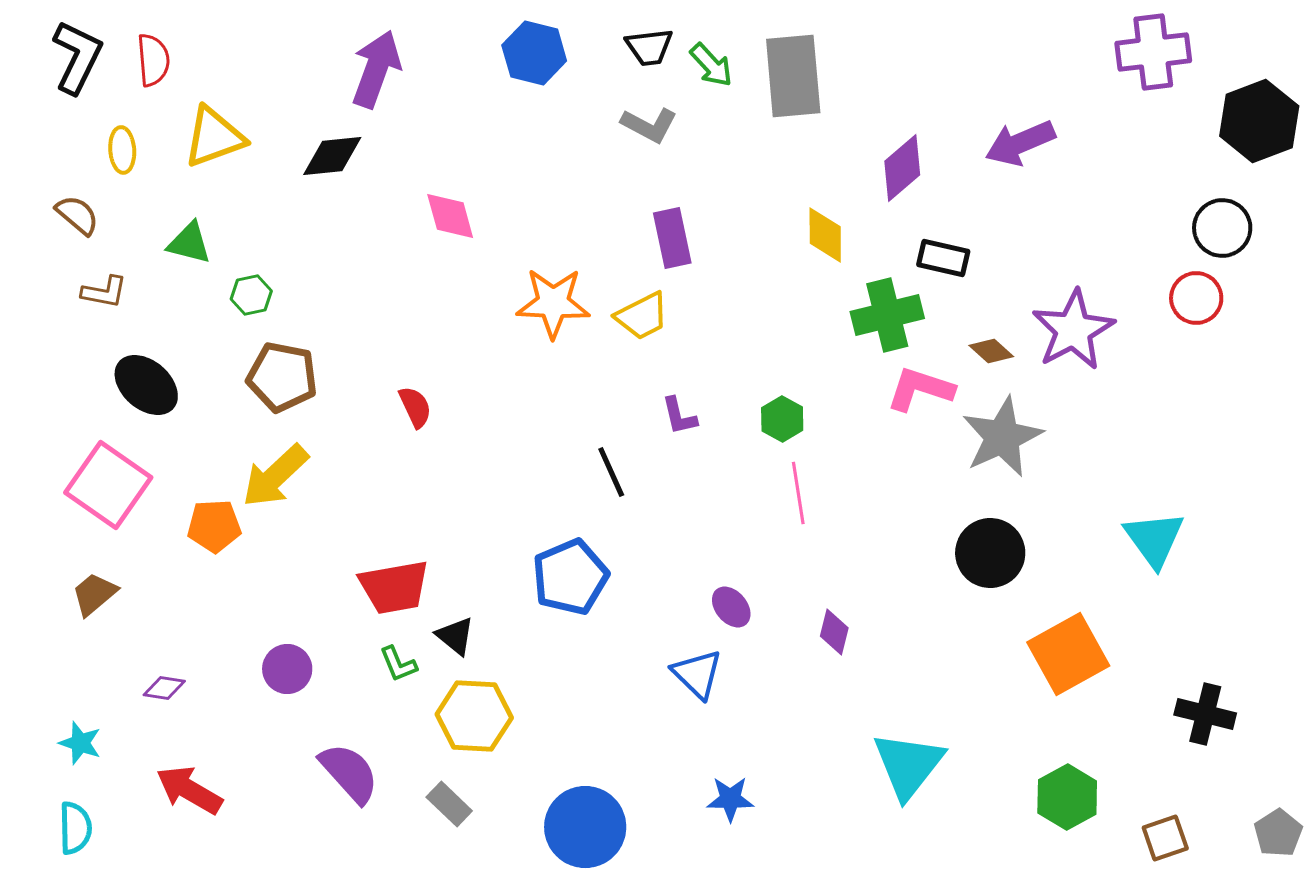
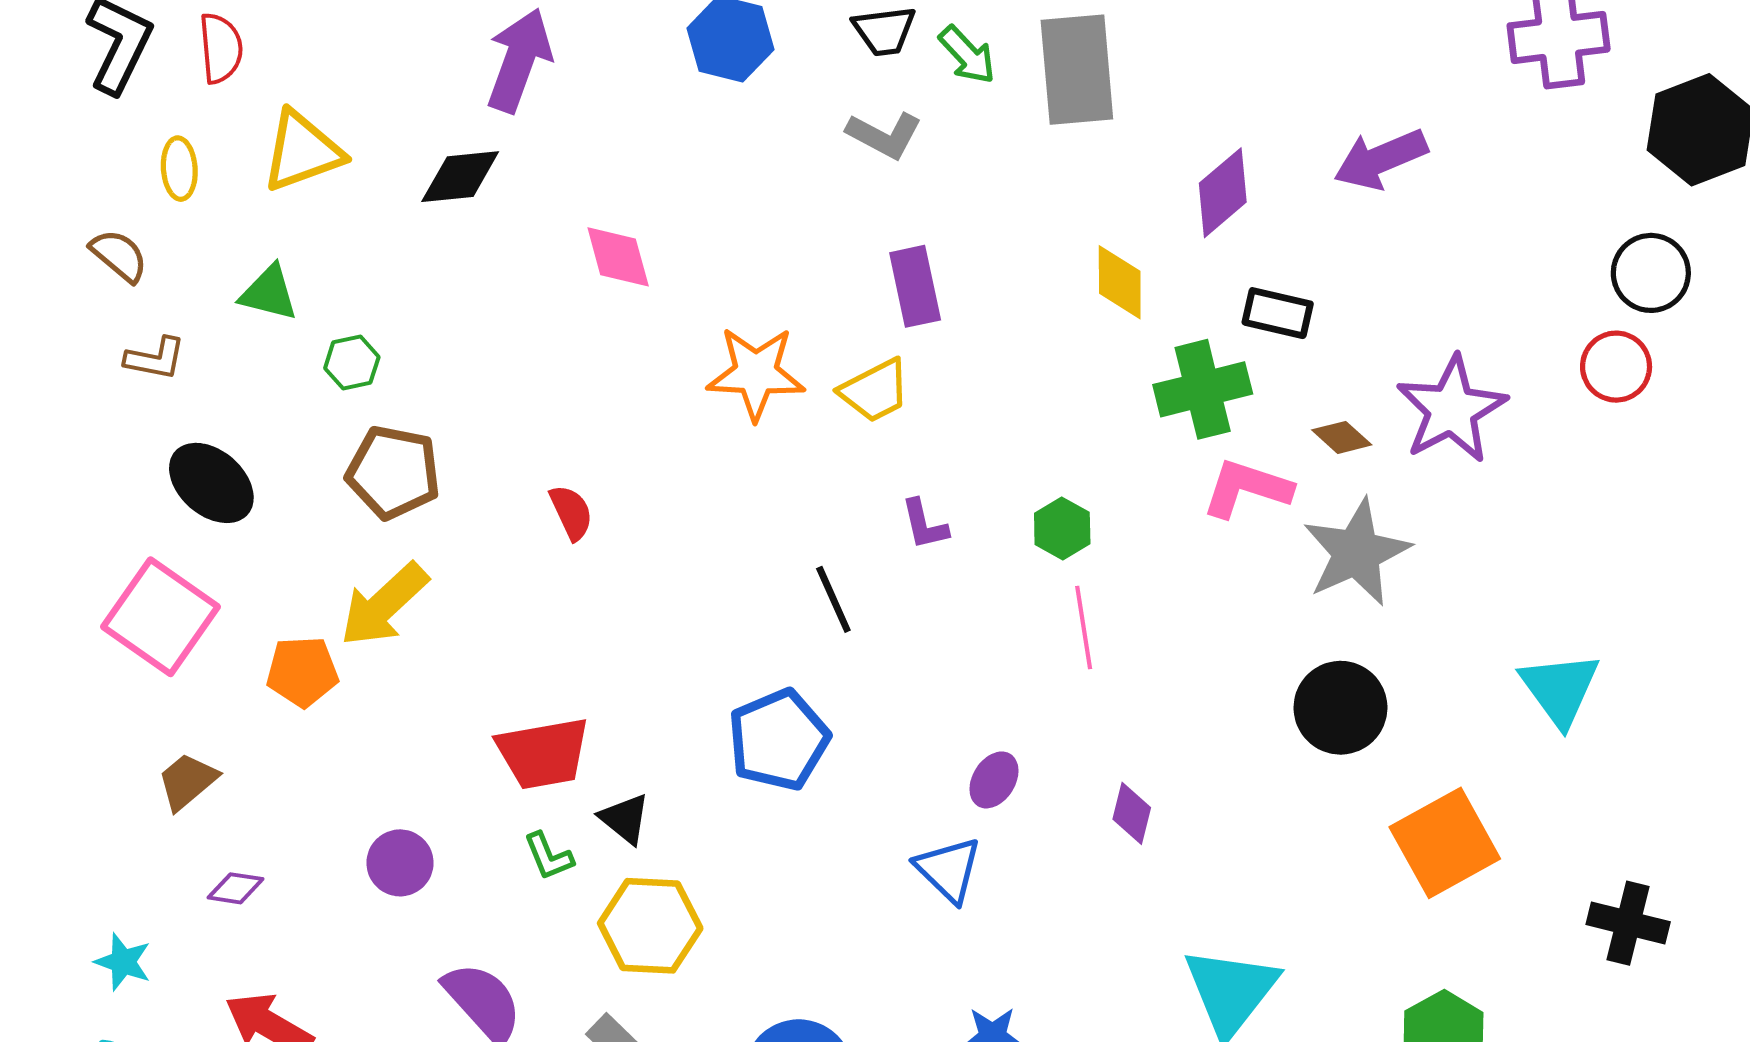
brown trapezoid: (94, 594) -> (187, 781), moved
purple ellipse: (731, 607) -> (994, 780), turned 72

